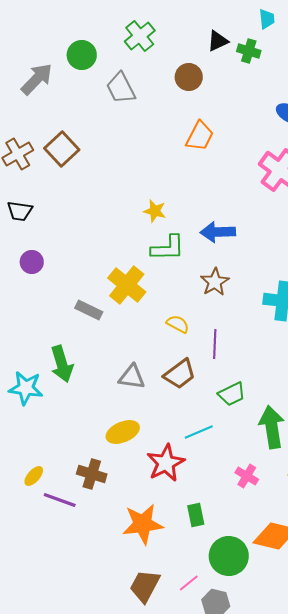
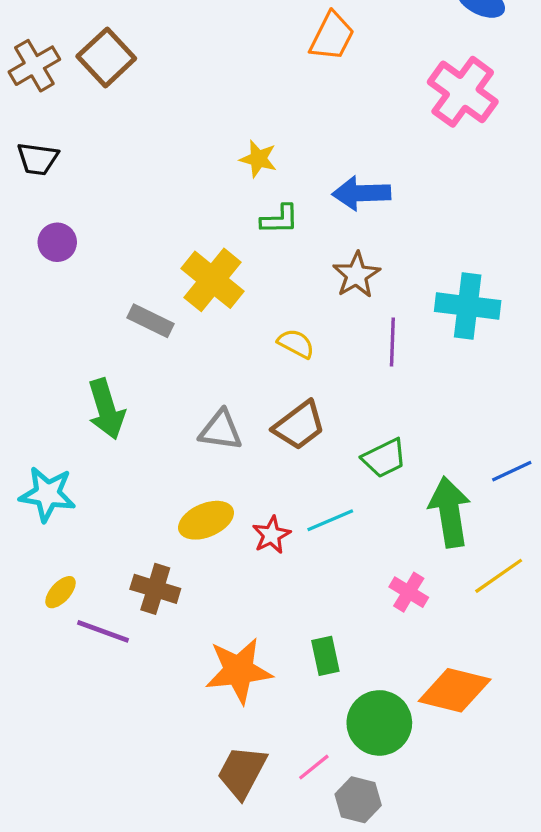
green L-shape: (168, 248) -> (280, 219), size x0.7
purple line: (215, 344) -> (392, 342), moved
cyan star: (26, 388) -> (47, 494), moved
red star: (166, 463) -> (271, 535), moved, size x0.6

